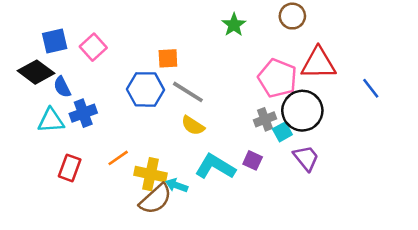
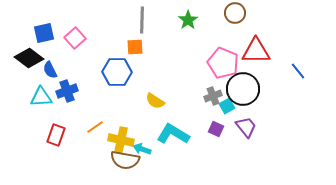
gray line: (188, 92) -> (142, 20), moved, turned 60
purple square: (253, 160) -> (216, 129), moved
brown semicircle: (155, 199) -> (125, 160), turned 52

